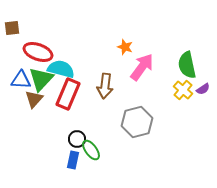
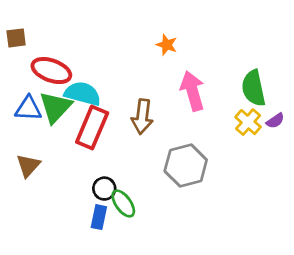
orange star: (125, 47) -> (167, 45), moved
pink arrow: (142, 67) -> (192, 91), turned -52
brown triangle: (34, 99) -> (28, 165), moved

